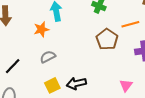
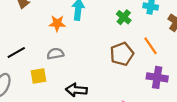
orange line: (130, 24) -> (151, 46), turned 54
yellow square: (52, 85) -> (38, 76), moved

